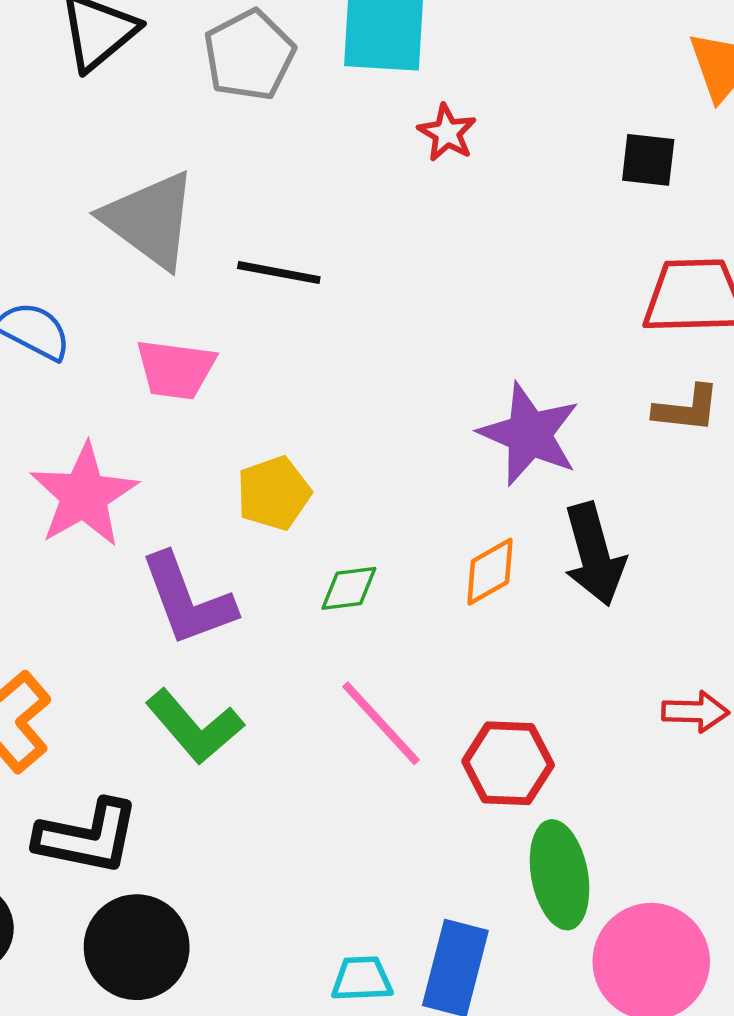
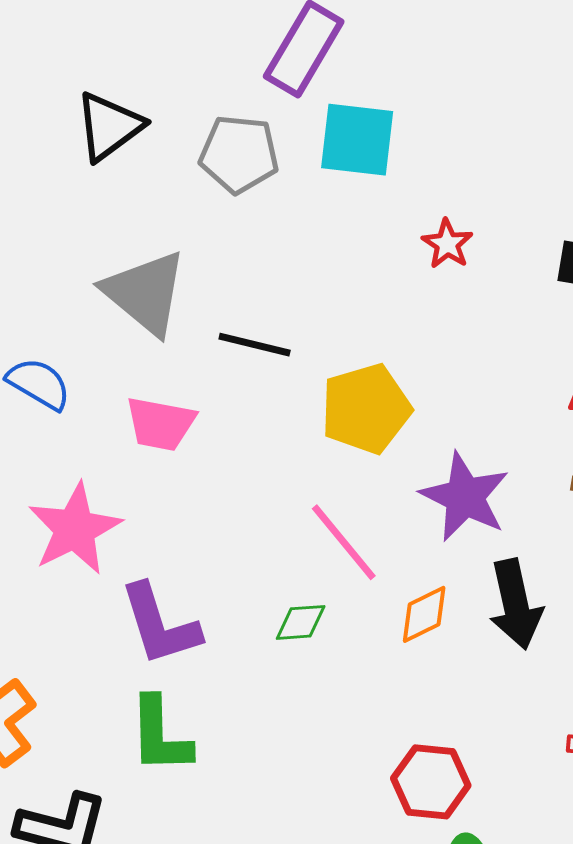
gray pentagon: (249, 55) -> (239, 154), turned 30
red star: (447, 133) -> (447, 244), moved
yellow pentagon: (274, 493) -> (366, 409), moved, size x1.4
pink line: (381, 723) -> (344, 542), moved
green L-shape: (195, 727) -> (160, 735), turned 36

